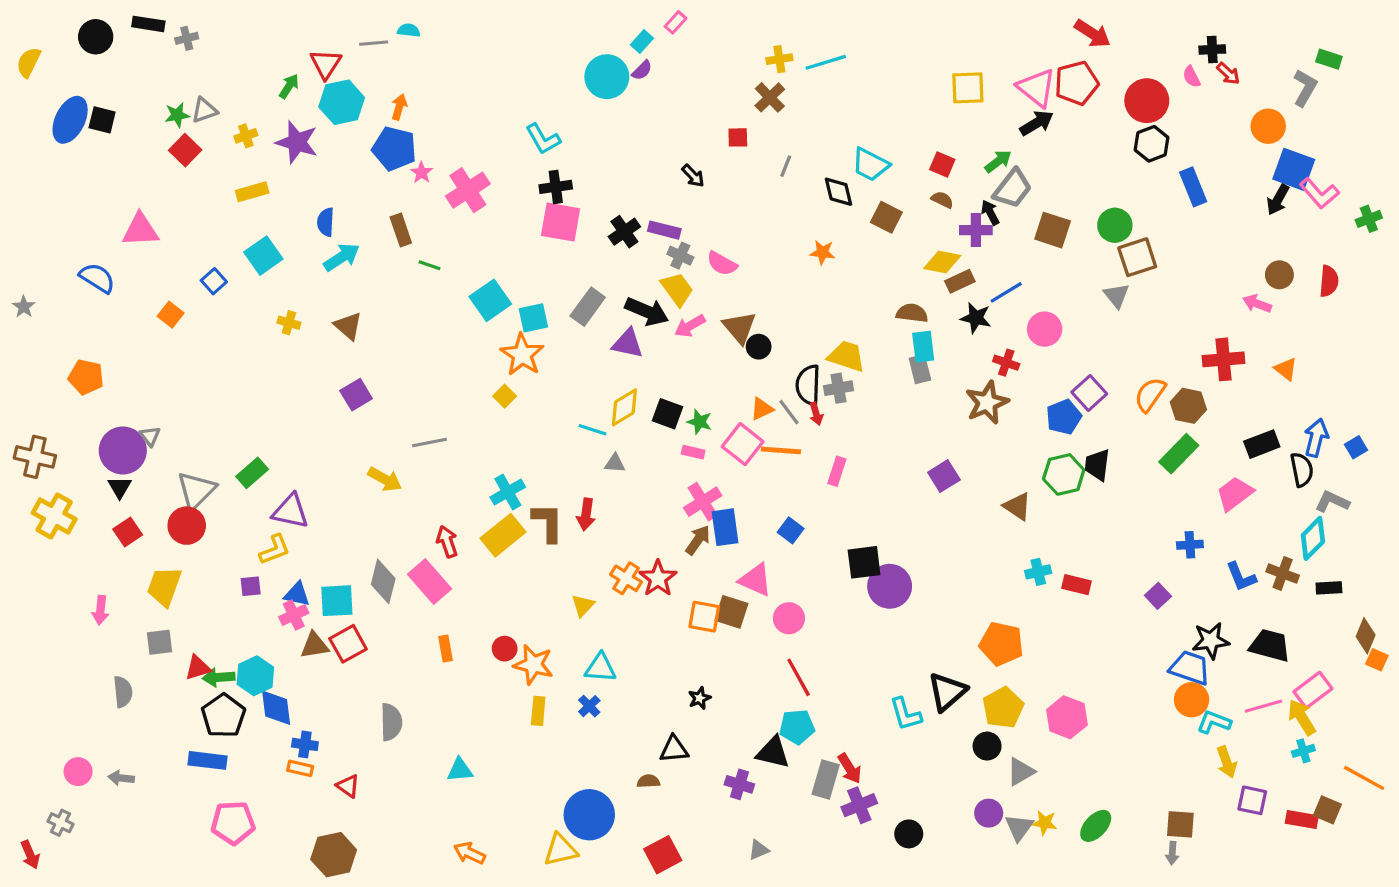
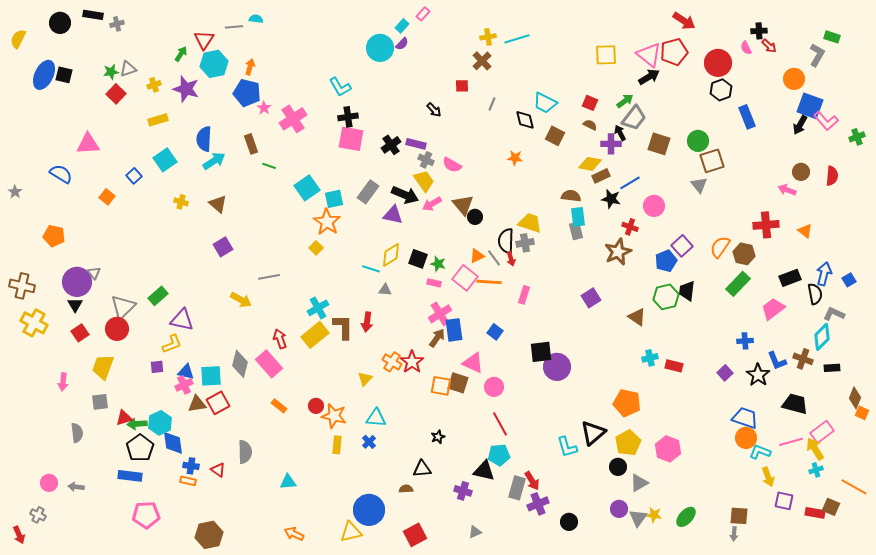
blue semicircle: (326, 222) -> (204, 139), size x1.4
black star: (1211, 641) -> (758, 375), moved, turned -30
orange rectangle: (445, 649) -> (279, 406), turned -42
red triangle: (348, 786) -> (218, 470), moved

